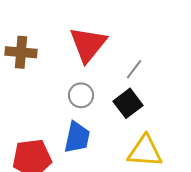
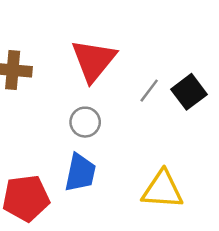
black square: (128, 103) -> (189, 92), moved

